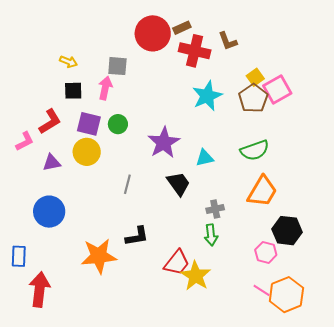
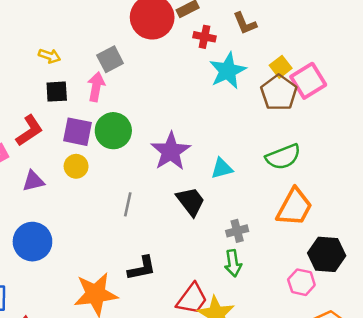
red cross: (195, 51) -> (205, 37), size x0.6
gray square: (117, 66) -> (110, 59), turned -30
cyan star: (207, 96) -> (228, 71), moved
green circle: (118, 124) -> (113, 131), size x1.5
yellow circle: (87, 152) -> (76, 166), size x0.7

